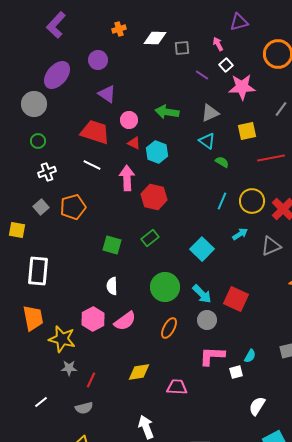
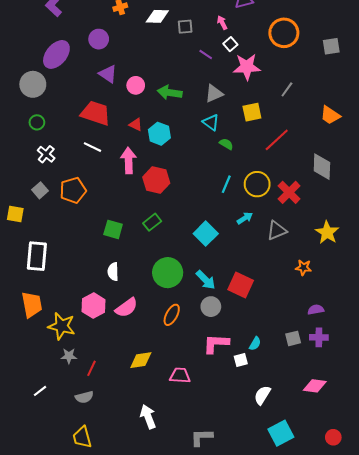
pink circle: (129, 120) -> (136, 85), moved
red line: (271, 158) -> (277, 140), turned -32
white cross: (47, 172) -> (46, 154), turned -30

